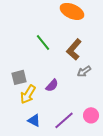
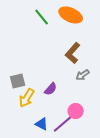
green line: (43, 42) -> (42, 17), moved
pink circle: (91, 115) -> (76, 111), moved
blue triangle: (34, 120) -> (42, 124), moved

